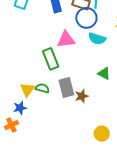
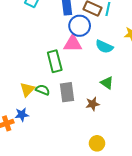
blue circle: (86, 18) -> (80, 26), moved
brown star: (82, 96) -> (93, 104), moved
blue star: (20, 108) -> (22, 115), moved

